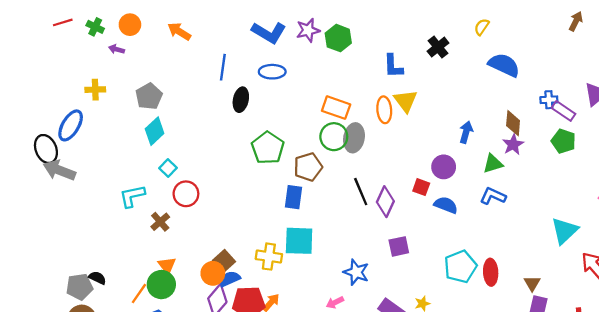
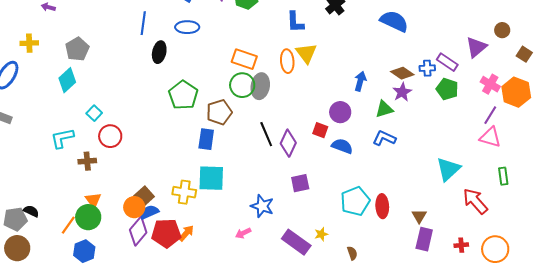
blue cross: (549, 100) -> (427, 68), moved
brown diamond: (513, 123) -> (402, 73), turned -60
cyan diamond: (155, 131) -> (67, 80), moved
brown cross: (160, 222) -> (87, 161), turned 36

